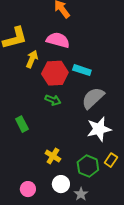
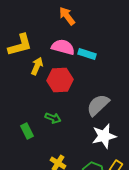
cyan rectangle: (82, 70) -> (87, 54), moved
green arrow: (53, 100) -> (53, 118), moved

